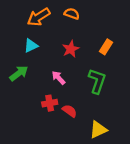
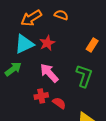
cyan triangle: (31, 46) -> (24, 44), size x1.5
red star: (71, 49) -> (47, 43), moved
pink arrow: (59, 78) -> (49, 73), size x1.5

